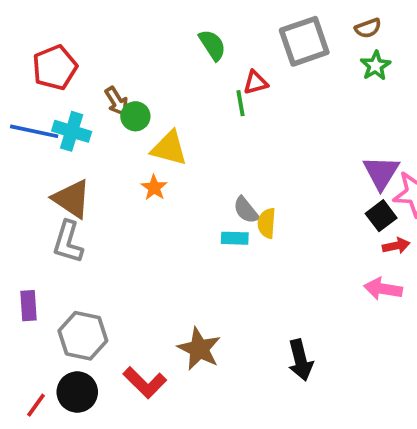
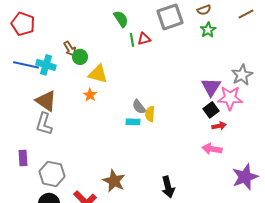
red pentagon: (55, 68) -> (23, 24), moved, turned -30
green line: (240, 103) -> (132, 40), moved

